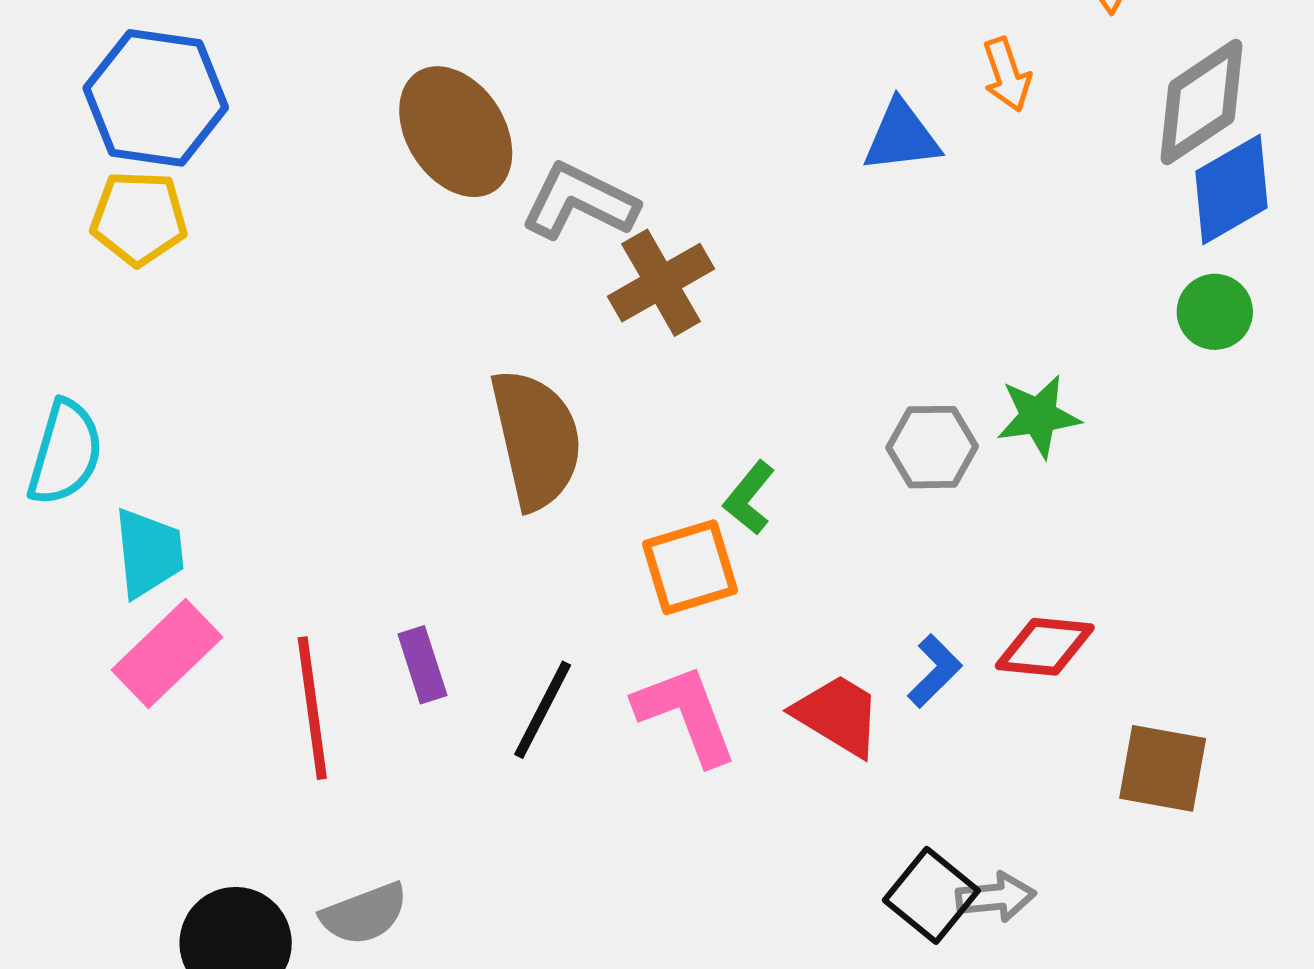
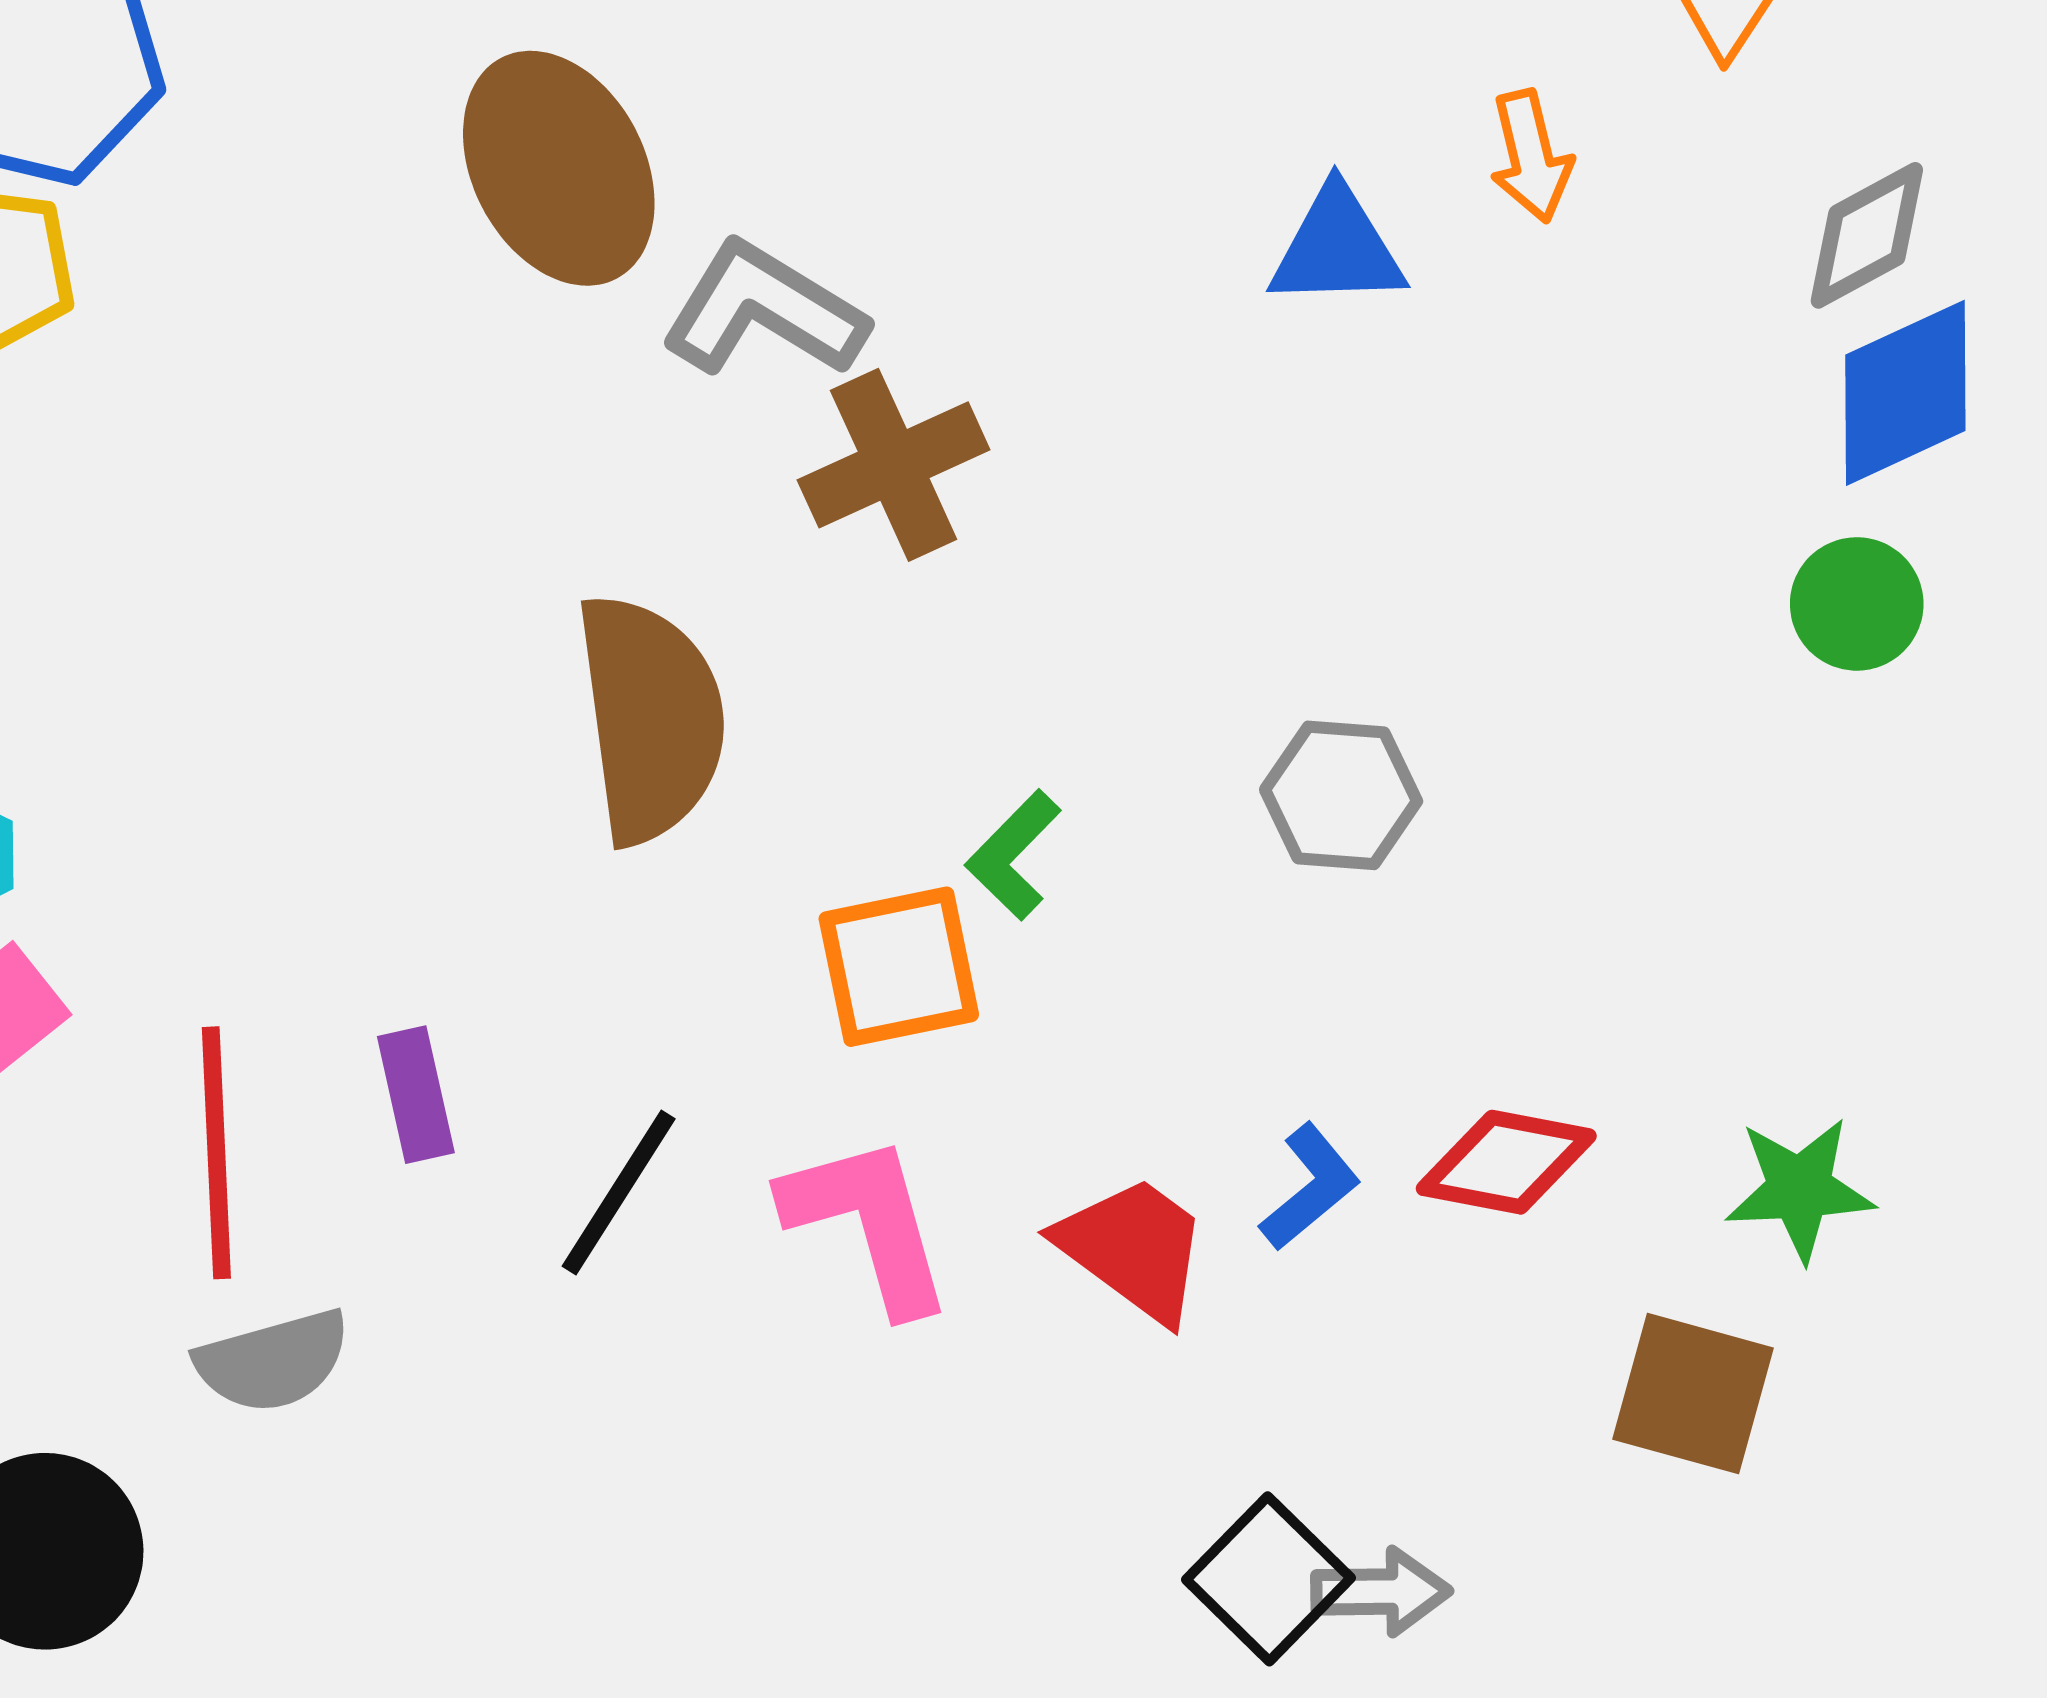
gray diamond: (1202, 102) -> (1867, 235), size x0.7
green star: (1038, 416) -> (1800, 1189), moved
gray semicircle: (364, 914) -> (273, 1361), moved

